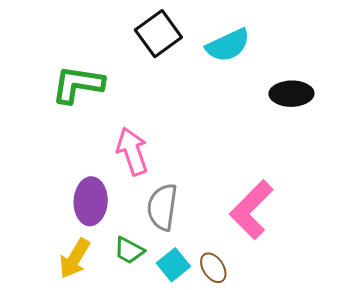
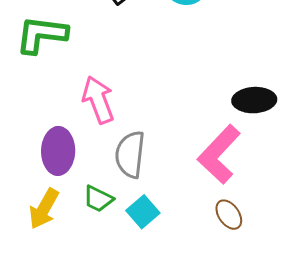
black ellipse: (291, 94) -> (254, 100), moved
brown ellipse: (213, 268) -> (229, 215), moved

